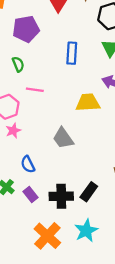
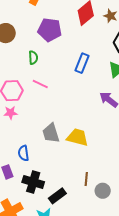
yellow trapezoid: (88, 103) -> (78, 137), moved
blue semicircle: (28, 164) -> (23, 153), moved
black rectangle: (89, 192) -> (57, 196), moved

